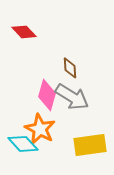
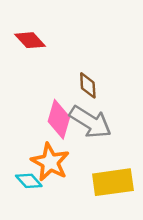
cyan diamond: (23, 144) -> (29, 181), size x0.7

